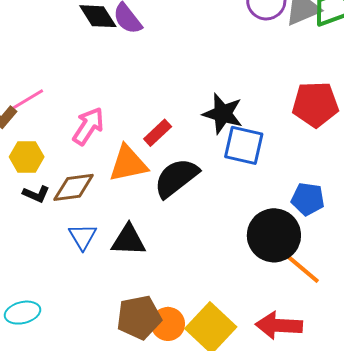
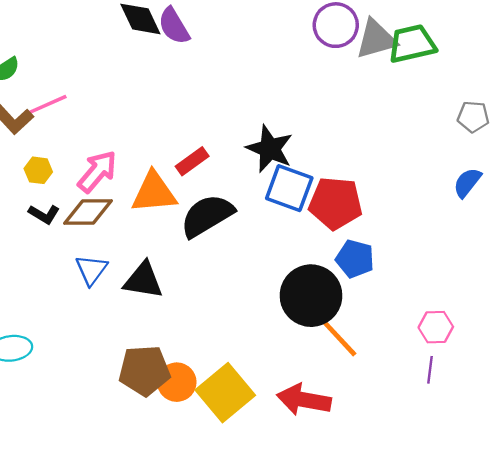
red pentagon: (315, 104) -> (335, 203), moved
pink arrow: (88, 126) -> (97, 172), moved
yellow hexagon: (27, 157) -> (38, 170), size x0.7

